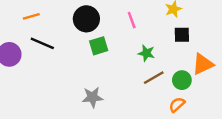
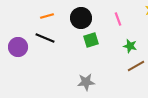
orange line: (31, 16) -> (47, 16), moved

